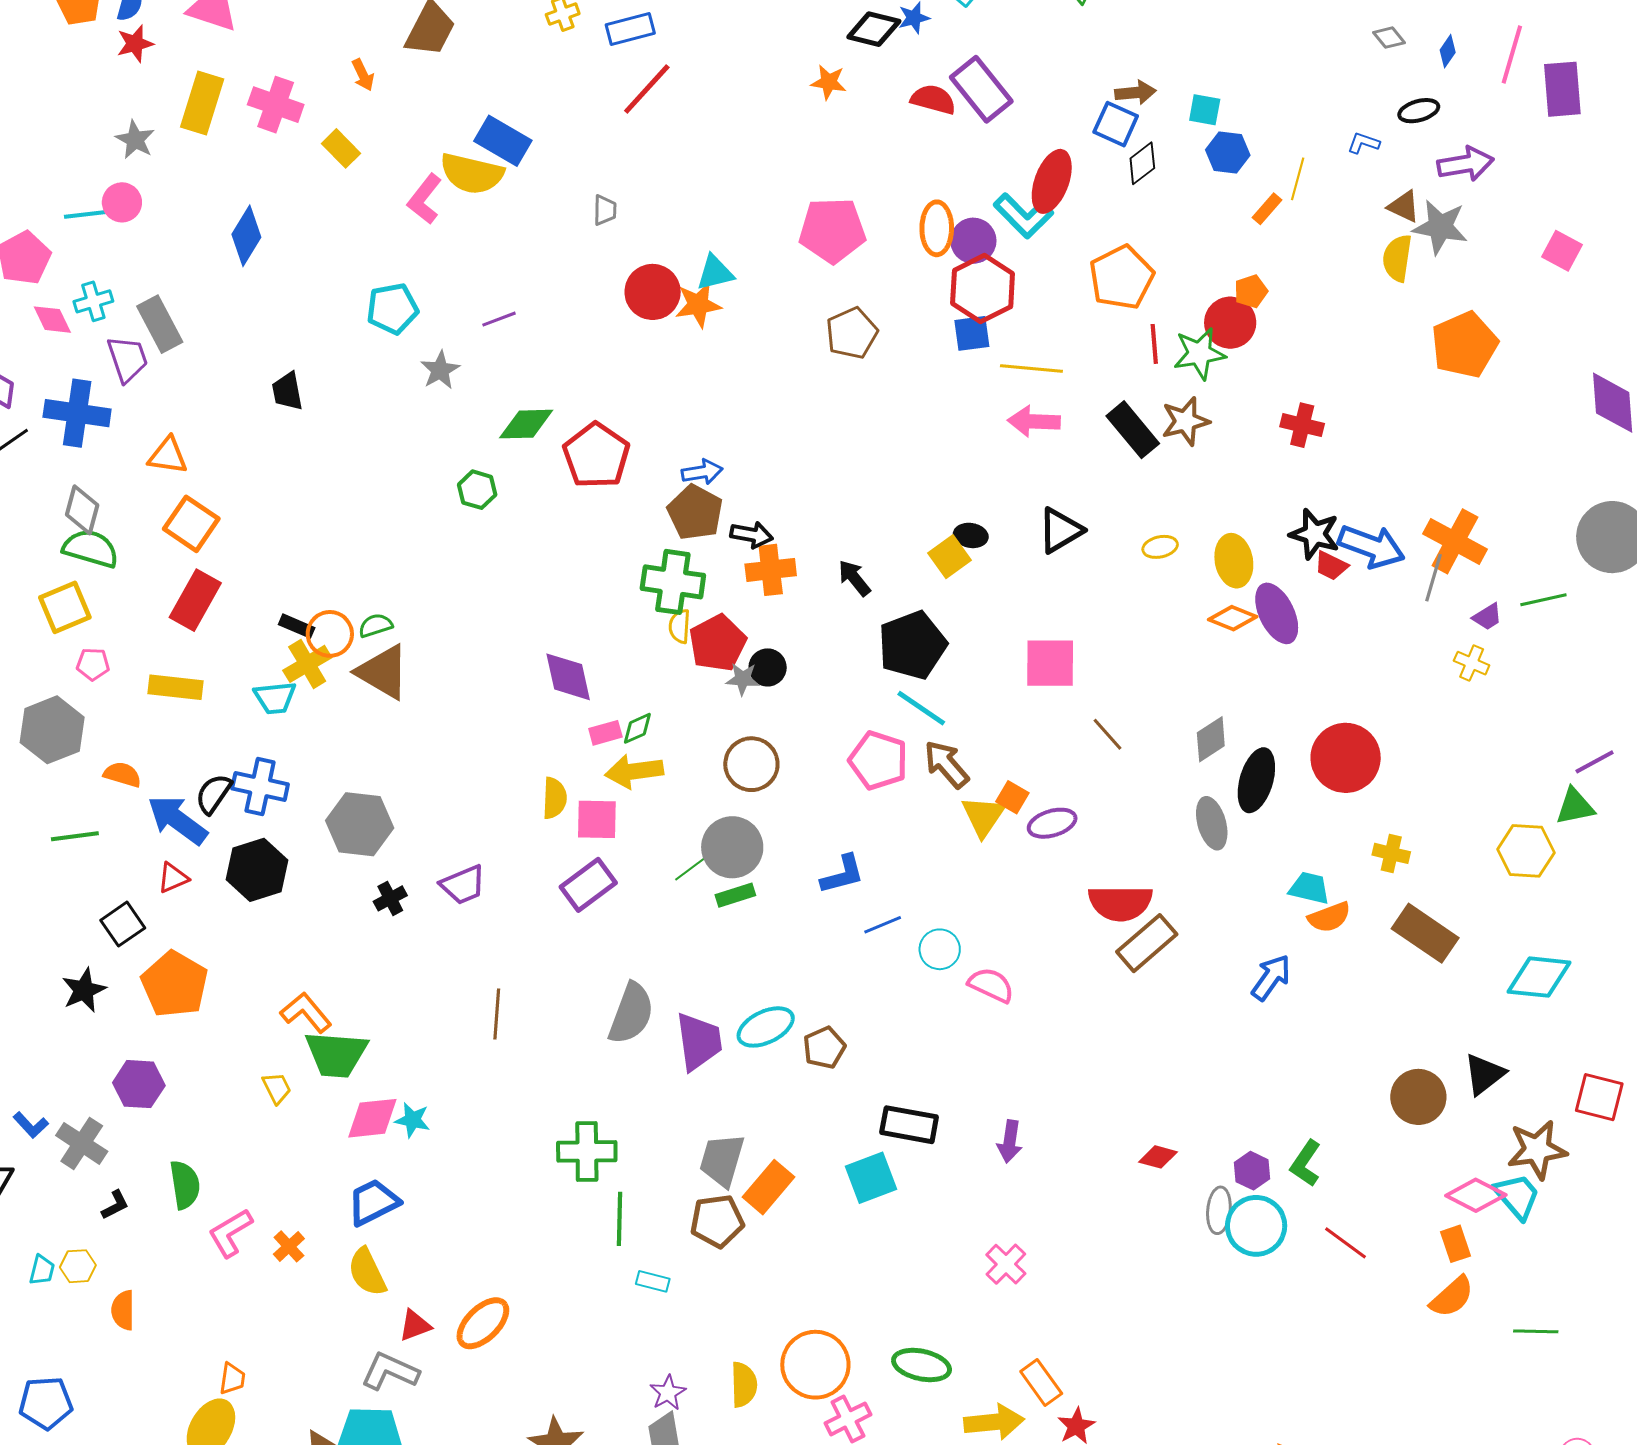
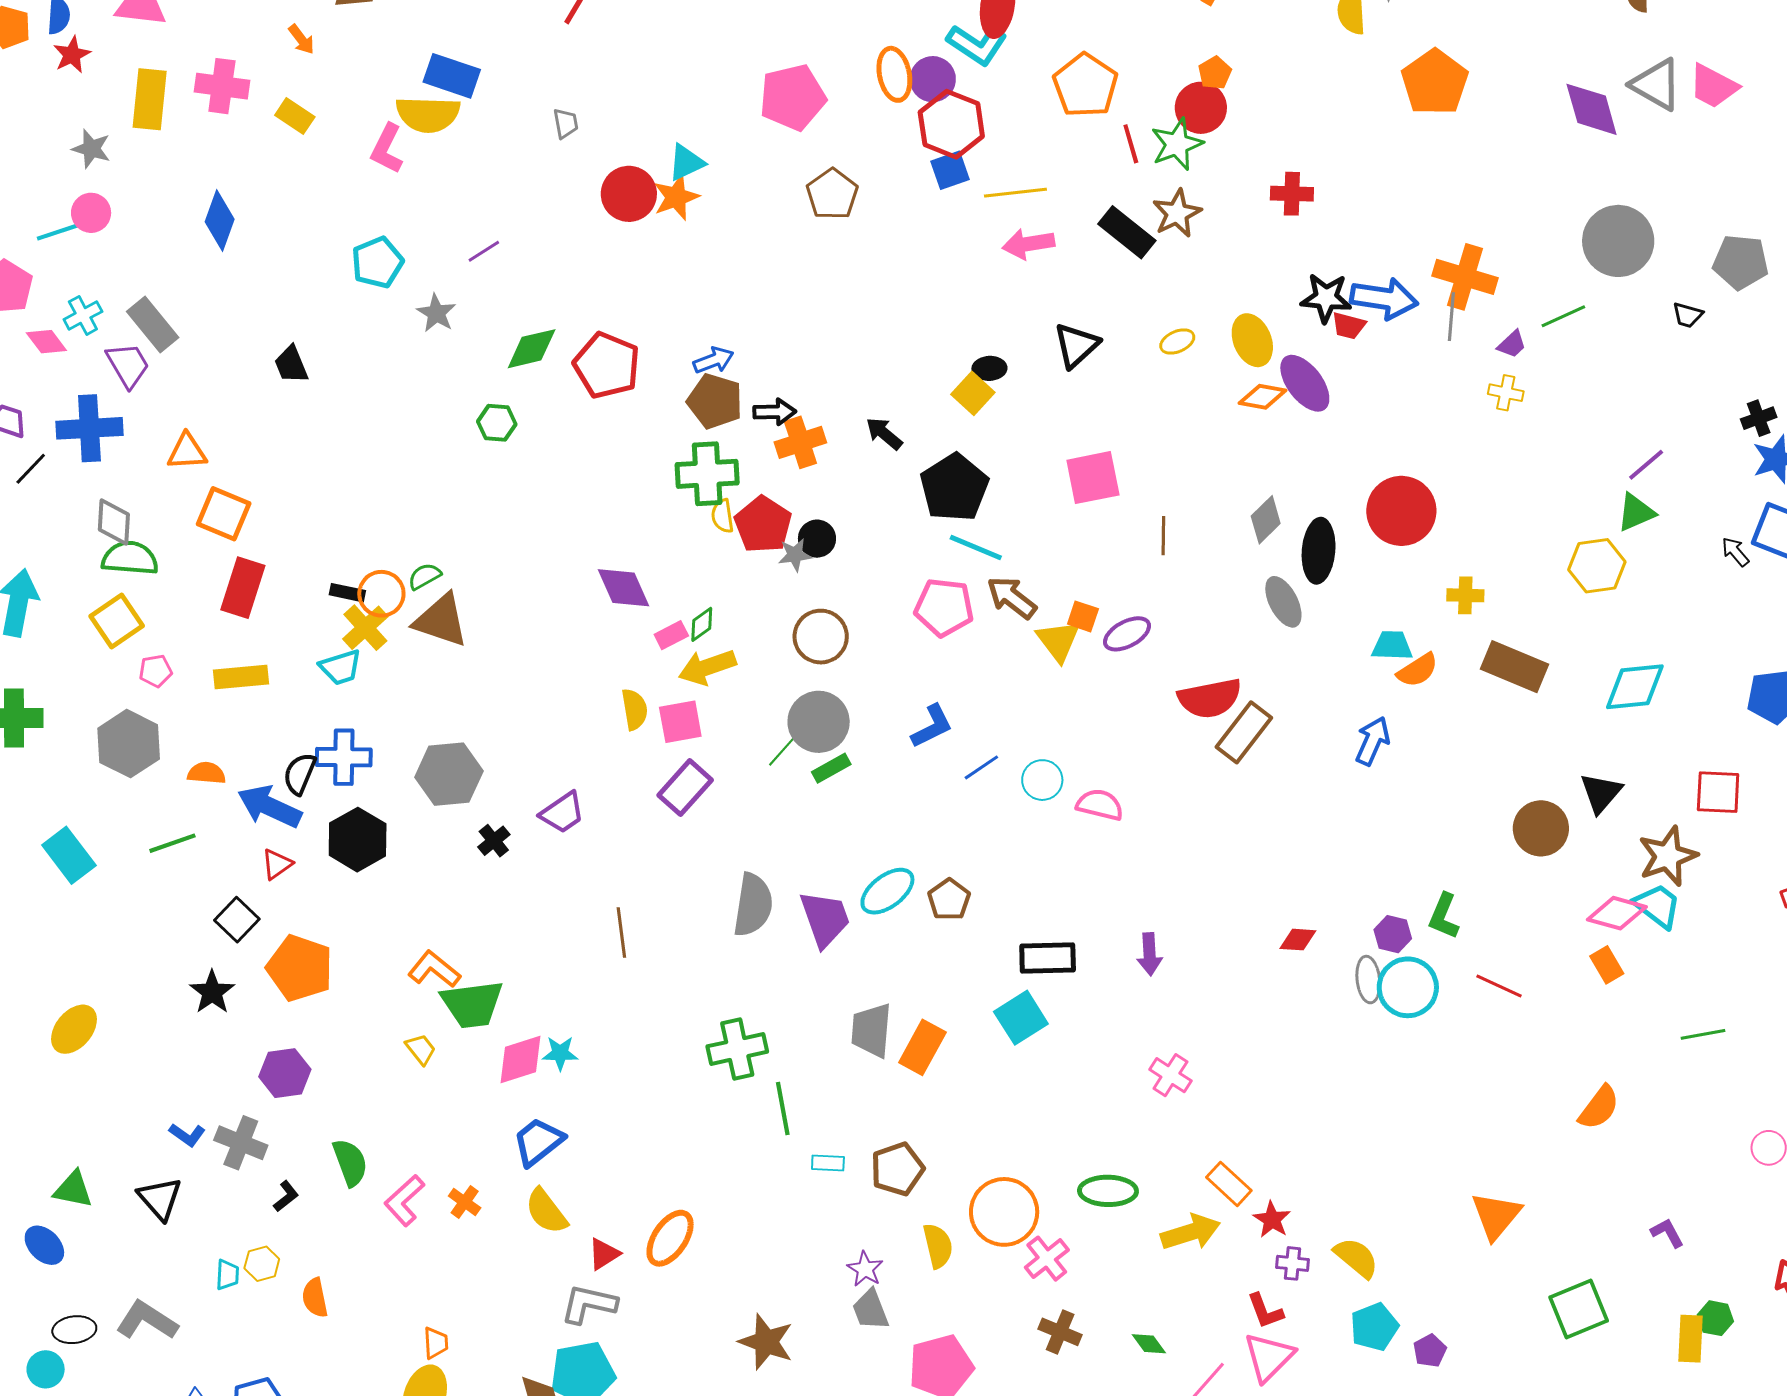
brown line: (1107, 734) -> (1163, 536), turned 54
brown pentagon: (717, 1221) -> (897, 1169), moved
orange semicircle: (1452, 1297) -> (1599, 1108), moved

